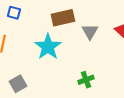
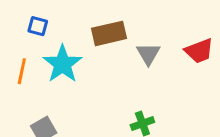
cyan star: (48, 47) -> (62, 64), moved

